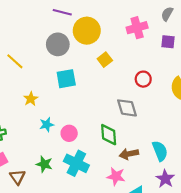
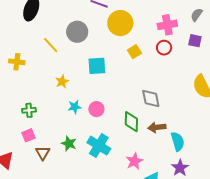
gray circle: (58, 44) -> (77, 32), moved
red circle: (143, 79) -> (164, 48), moved
pink circle: (69, 133) -> (96, 109), moved
brown arrow: (129, 154) -> (157, 127), moved
pink star: (116, 176) -> (134, 161), turned 30

